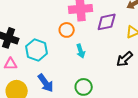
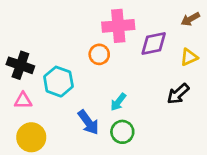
cyan arrow: (81, 51) -> (118, 102), moved, turned 56
blue arrow: (46, 83) -> (88, 122), moved

